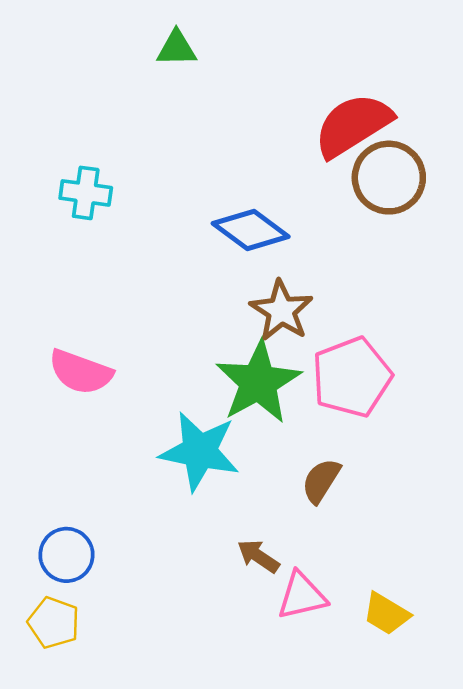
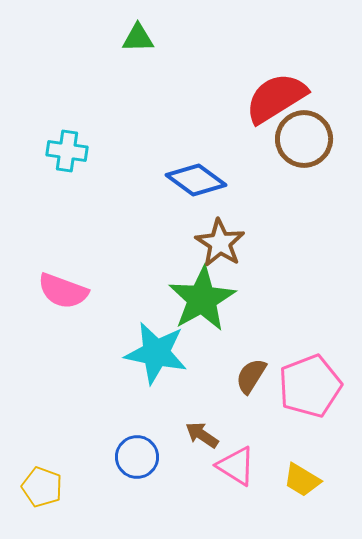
pink pentagon: (352, 377) -> (310, 386), moved
blue circle: (67, 555) -> (137, 457), moved
pink triangle: (302, 596) -> (236, 466), turned 45

